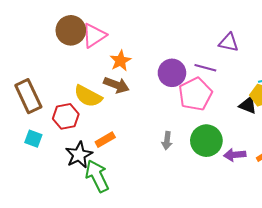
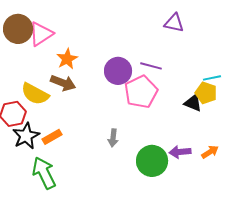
purple triangle: (229, 42) -> (174, 23), moved
green circle: (206, 141) -> (152, 161), moved
black star: (79, 155) -> (26, 136), moved

